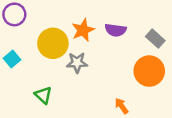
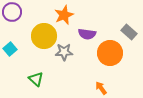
orange star: (83, 30) -> (64, 15), moved
purple semicircle: (116, 30) -> (87, 34), moved
orange circle: (149, 71) -> (110, 53), moved

